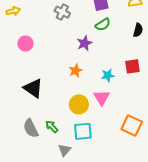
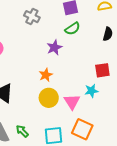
cyan star: (108, 75) -> (91, 91), moved
yellow circle: (79, 104) -> (49, 98), moved
orange square: (132, 125) -> (82, 129), moved

